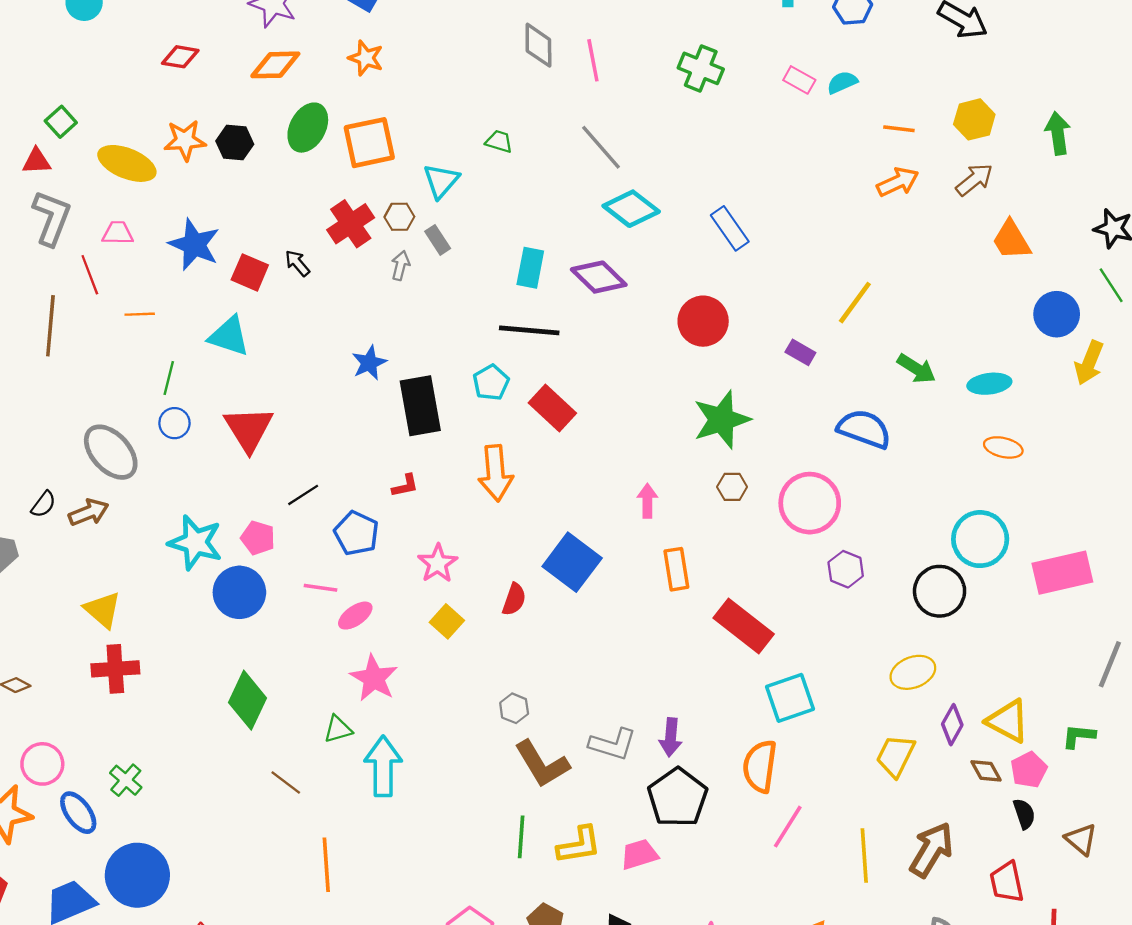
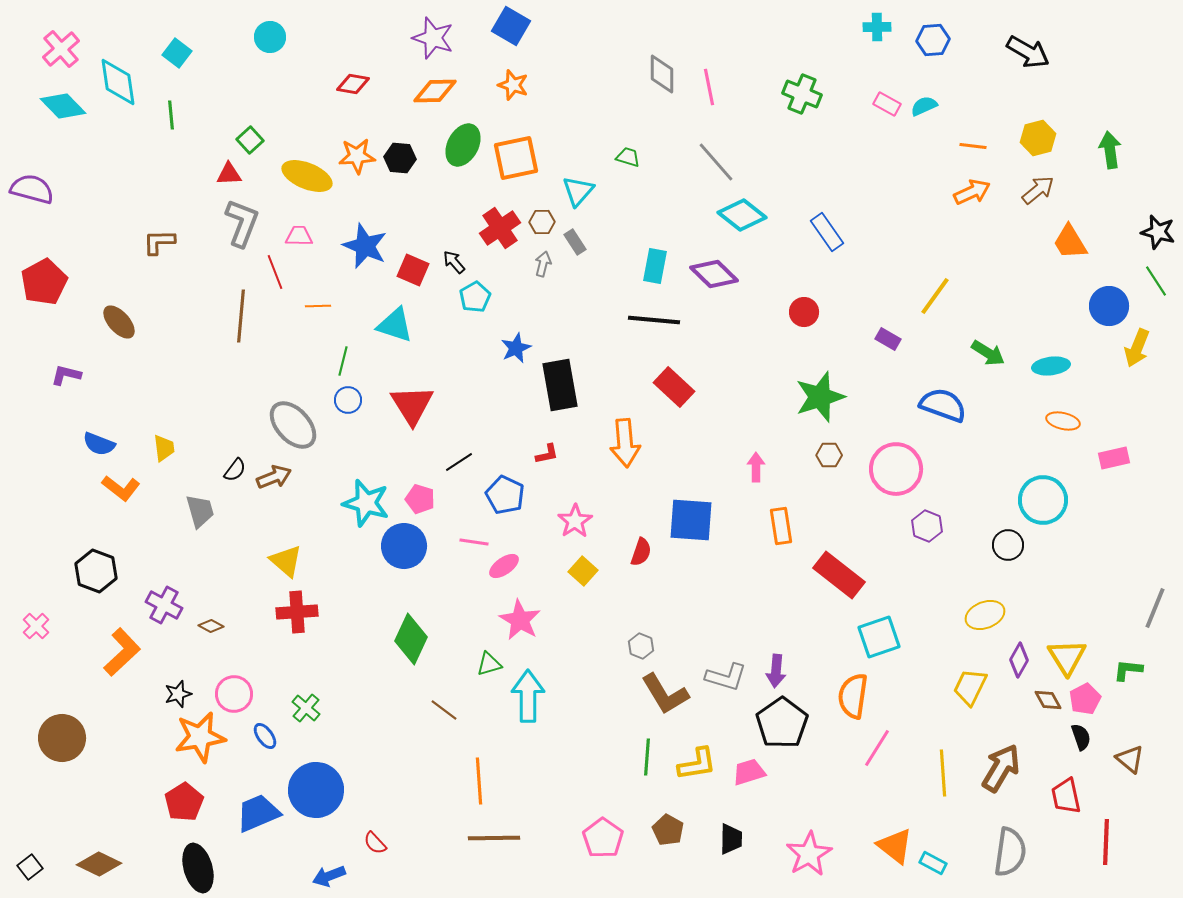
red circle: (703, 321) -> (804, 312), size x0.7
cyan pentagon: (491, 383) -> (475, 297), moved
blue square: (572, 562) -> (691, 520), turned -33
pink rectangle: (1062, 573) -> (1114, 458), moved, size x0.6
black circle: (940, 591) -> (1008, 545), size x0.7
yellow triangle: (1008, 721) -> (1067, 657), turned 30
blue ellipse: (78, 813) -> (265, 736), size x0.7

